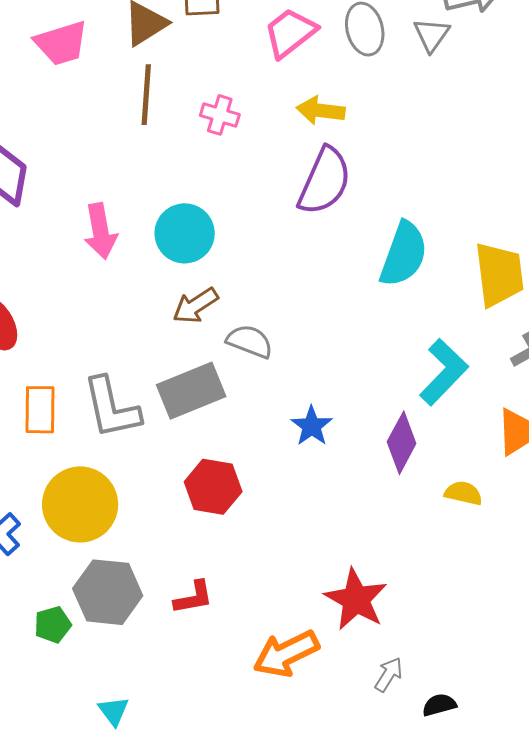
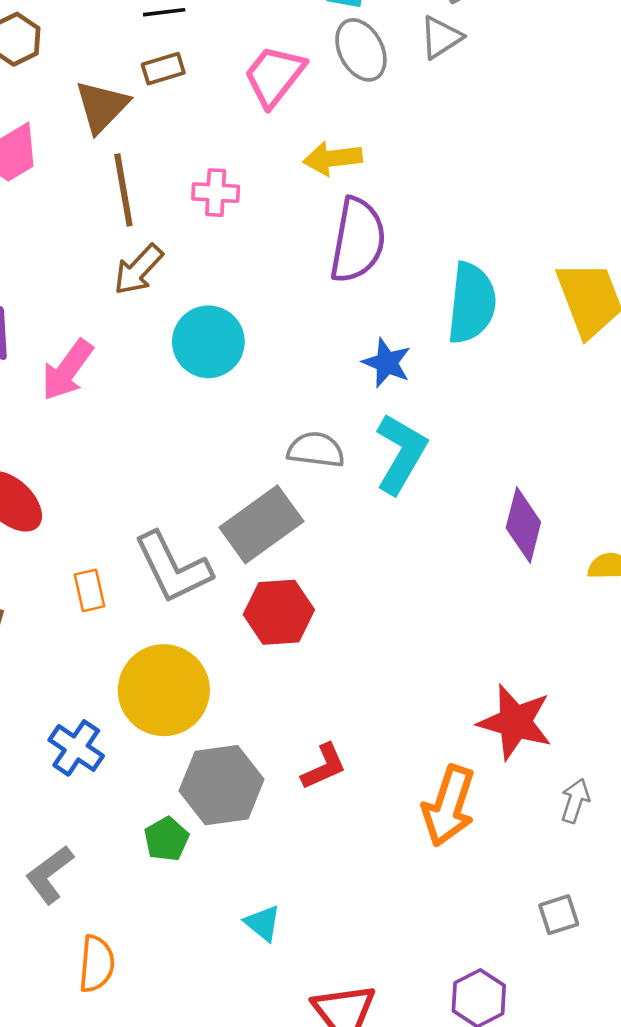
gray triangle: (431, 35) -> (441, 37), turned 36
pink arrow: (100, 231) -> (67, 370), moved, turned 60
brown arrow: (195, 306) -> (138, 270), moved
cyan L-shape: (444, 372) -> (401, 454), moved
orange rectangle: (40, 410) -> (89, 590), size x0.7
blue star: (312, 426) -> (387, 363), moved
red hexagon: (213, 487) -> (279, 612), moved
orange arrow: (286, 654) -> (449, 806), turned -32

